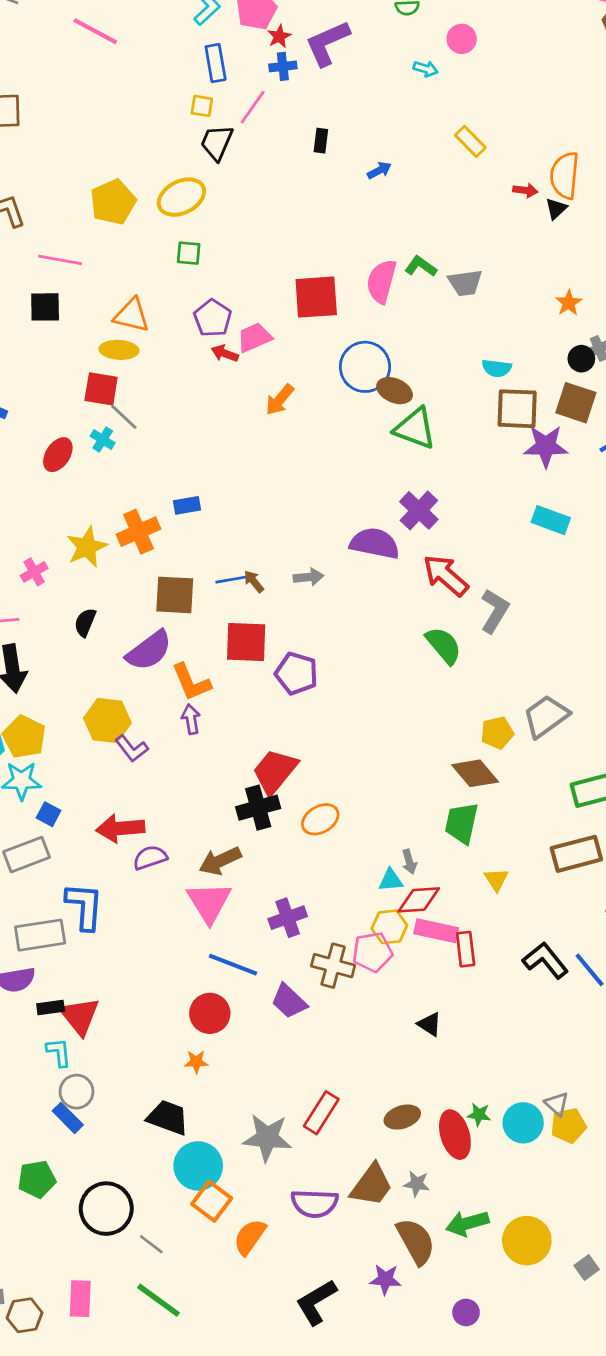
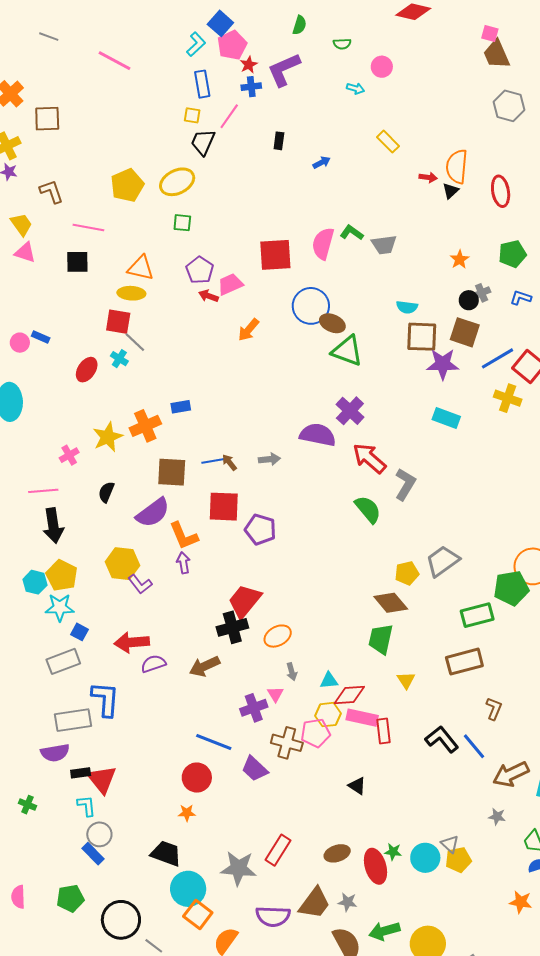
gray arrow: (409, 862) -> (292, 672), moved
pink triangle: (209, 902) -> (275, 694), moved, size x0.5

